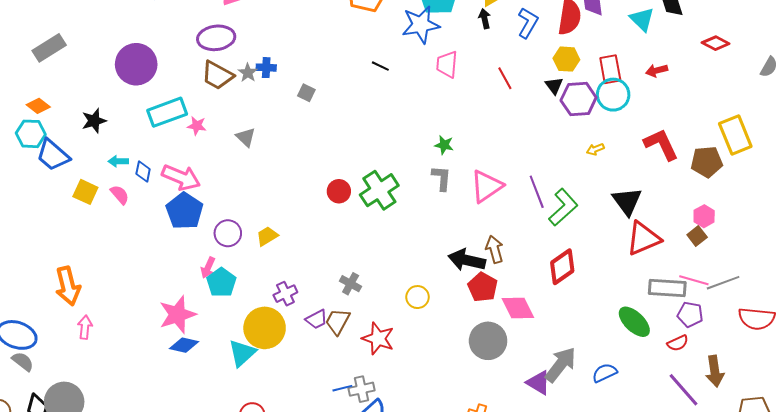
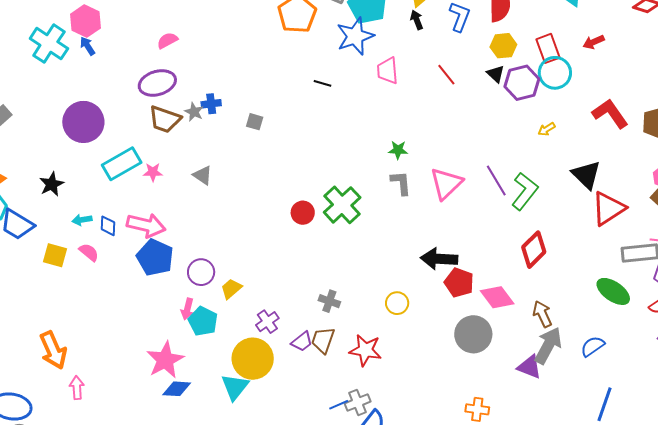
yellow trapezoid: (267, 236) -> (231, 289), moved
brown arrow: (495, 249) -> (542, 314), moved

